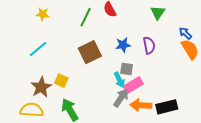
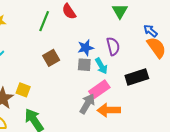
brown square: (90, 52) -> (51, 58), size x0.7
gray square: (127, 69) -> (84, 65), moved
cyan arrow: (119, 80) -> (101, 66), moved
black rectangle: (167, 107) -> (137, 77), moved

